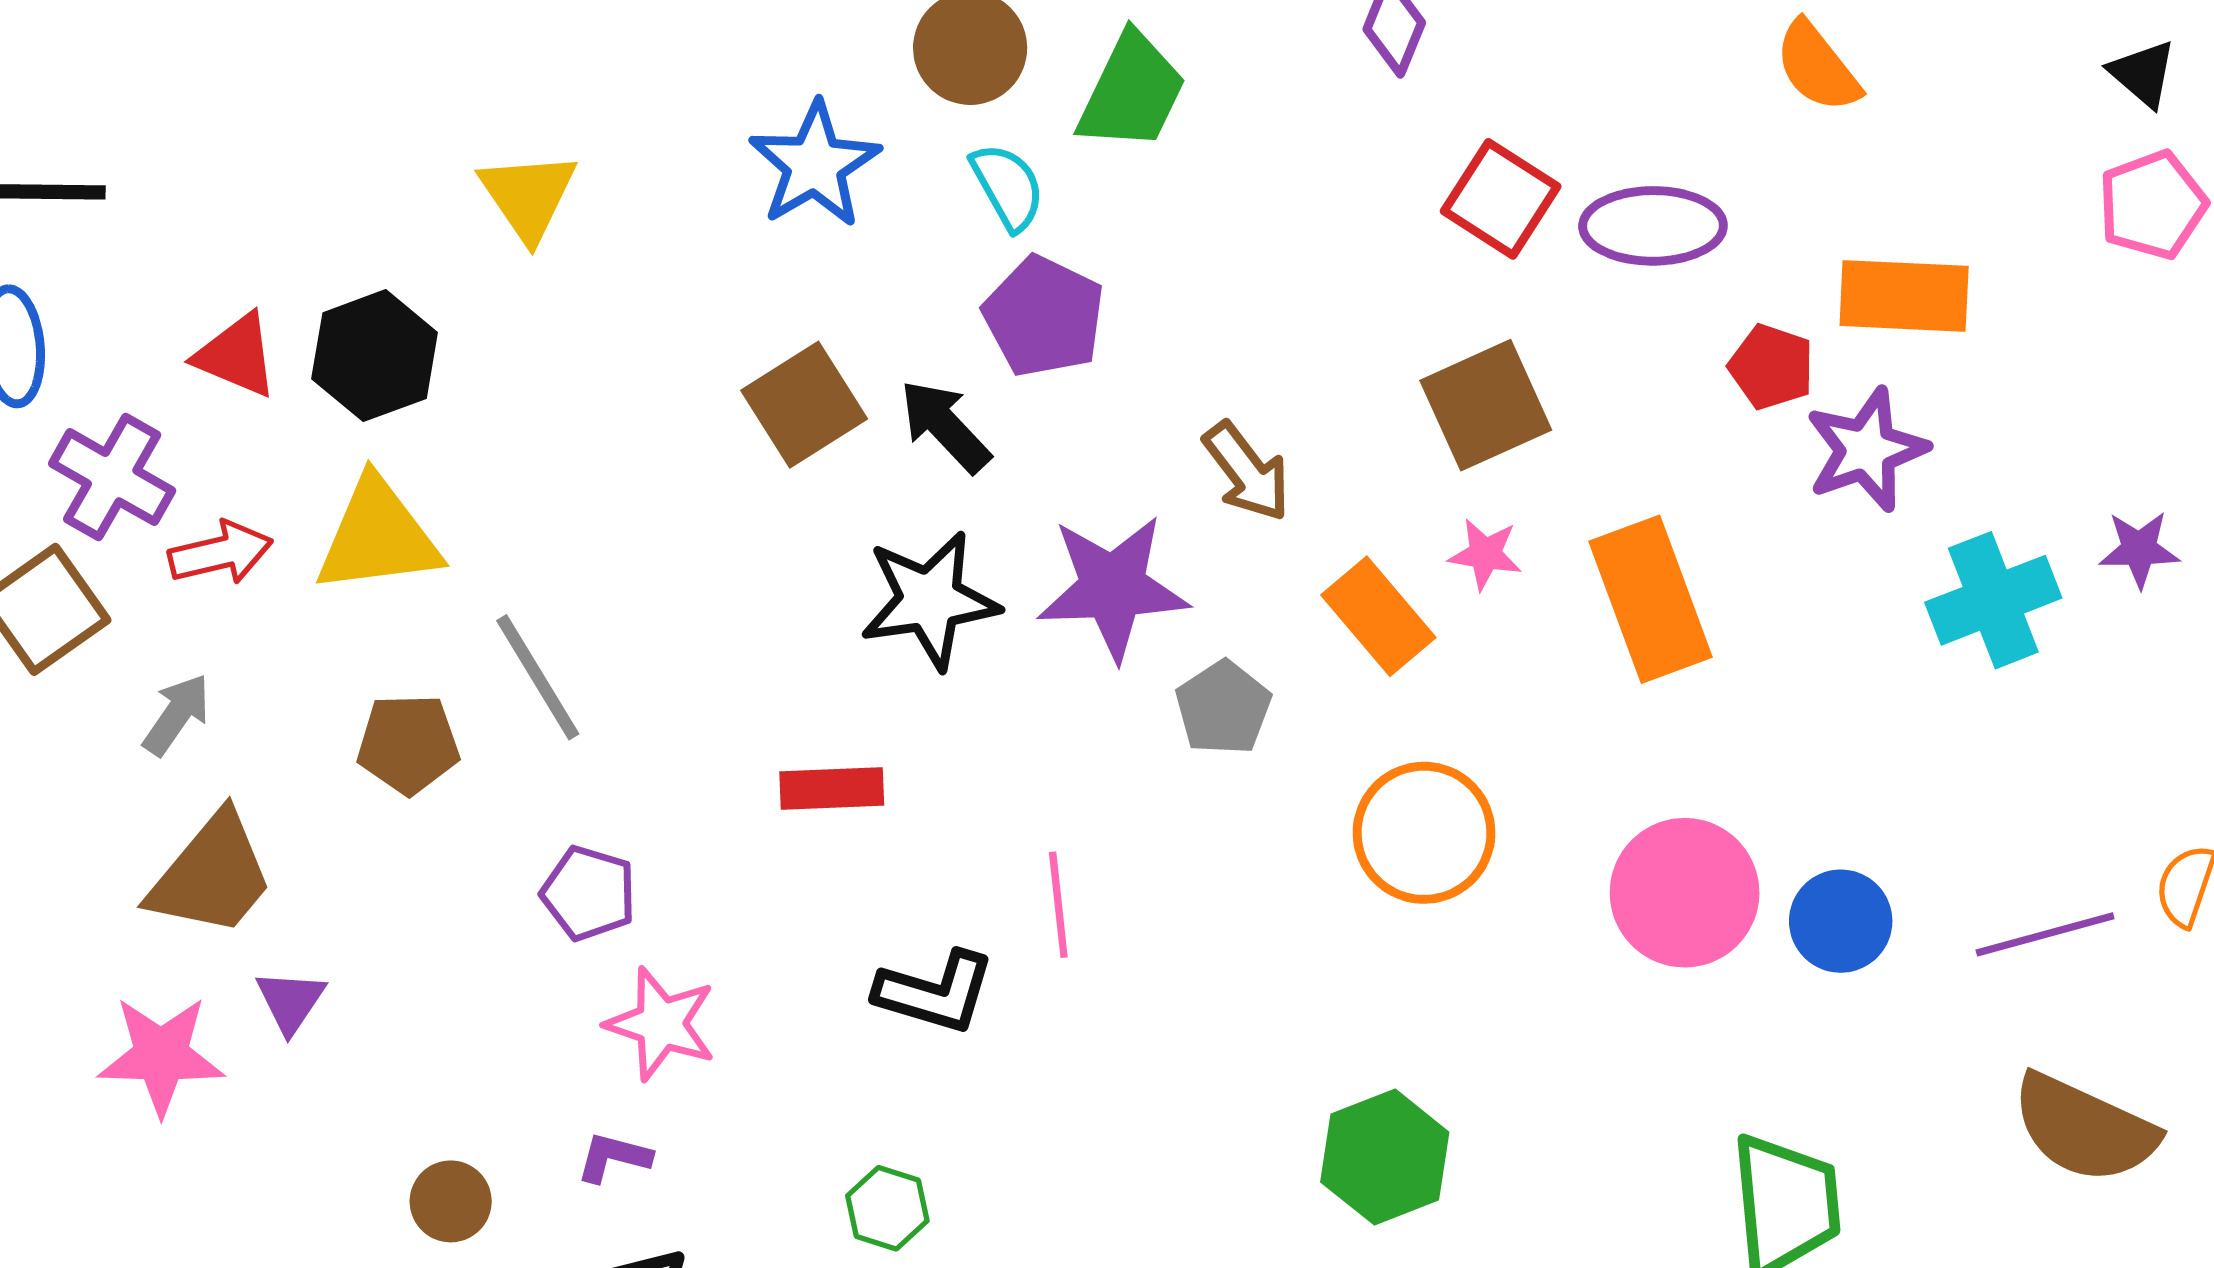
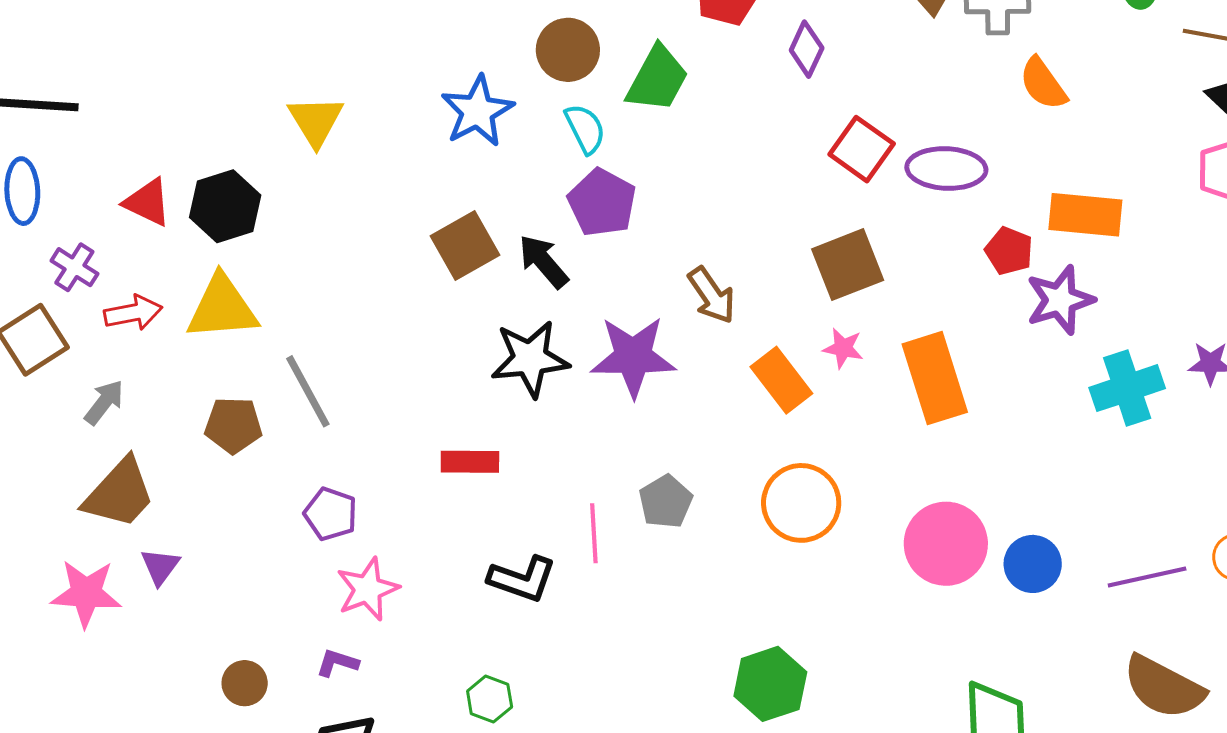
purple cross: (112, 477) -> (74, 267), size x0.7
gray pentagon: (1223, 708) -> (666, 502), moved
pink star: (661, 1024) -> (368, 589), turned 30

